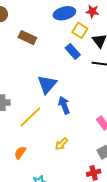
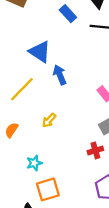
blue triangle: (47, 84) -> (40, 52), turned -35
yellow arrow: (61, 144) -> (49, 120), moved

